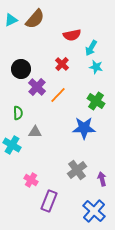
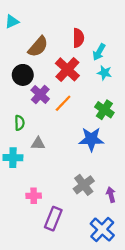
brown semicircle: (35, 19) -> (38, 47), moved
red semicircle: (72, 35) -> (78, 38), turned -78
red cross: (62, 64) -> (67, 69), size x1.6
cyan cross: (12, 145) -> (13, 158), turned -30
pink cross: (31, 180) -> (34, 196), turned -32

